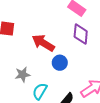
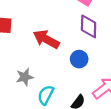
blue circle: (60, 63) -> (79, 59), moved

